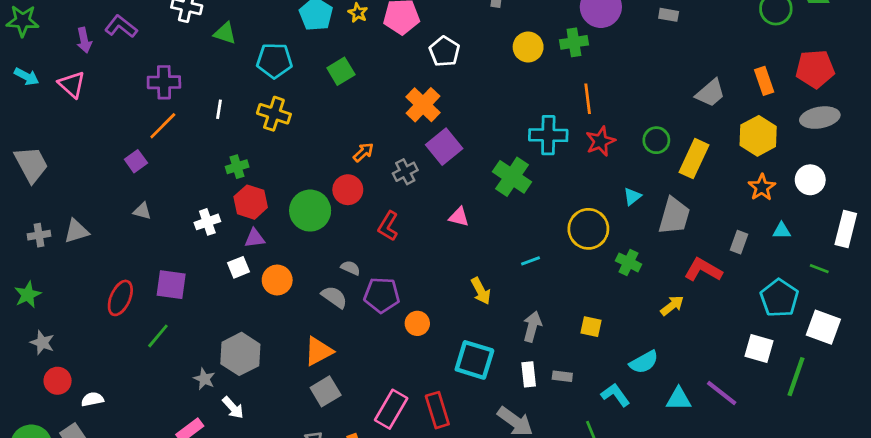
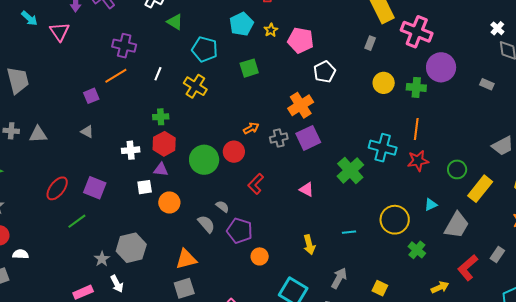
gray cross: (405, 172) -> (279, 138), moved
red L-shape: (703, 270) -> (468, 268), turned -84

